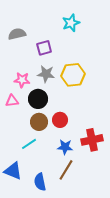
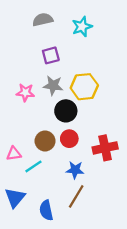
gray semicircle: (17, 34) -> (43, 20), moved
black circle: (38, 99) -> (66, 111), moved
pink triangle: (12, 101) -> (14, 154), moved
red cross: (92, 140) -> (105, 148), moved
blue triangle: (13, 171) -> (15, 198), turned 48

